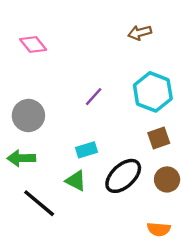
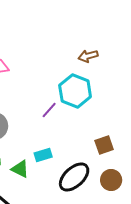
cyan hexagon: (153, 92) -> (75, 91), moved
green triangle: (76, 181) -> (20, 169), moved

